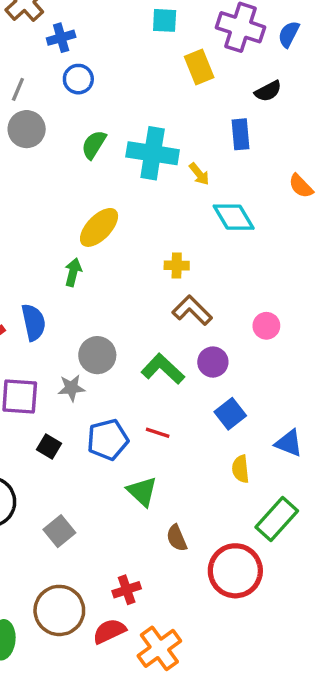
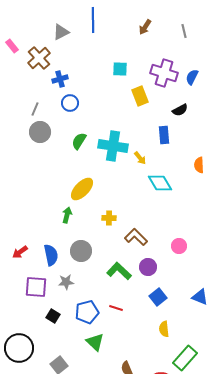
orange semicircle: (301, 186) -> (199, 165), turned 42
yellow cross: (177, 265) -> (109, 218), moved
blue semicircle: (33, 322) -> (51, 255), moved
gray circle: (97, 355) -> (81, 251), moved
blue triangle: (289, 443) -> (200, 297), moved
green triangle: (142, 491) -> (95, 342), moved

